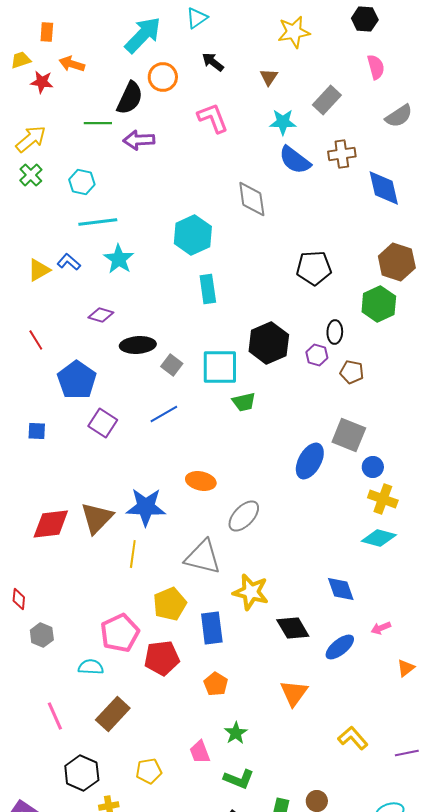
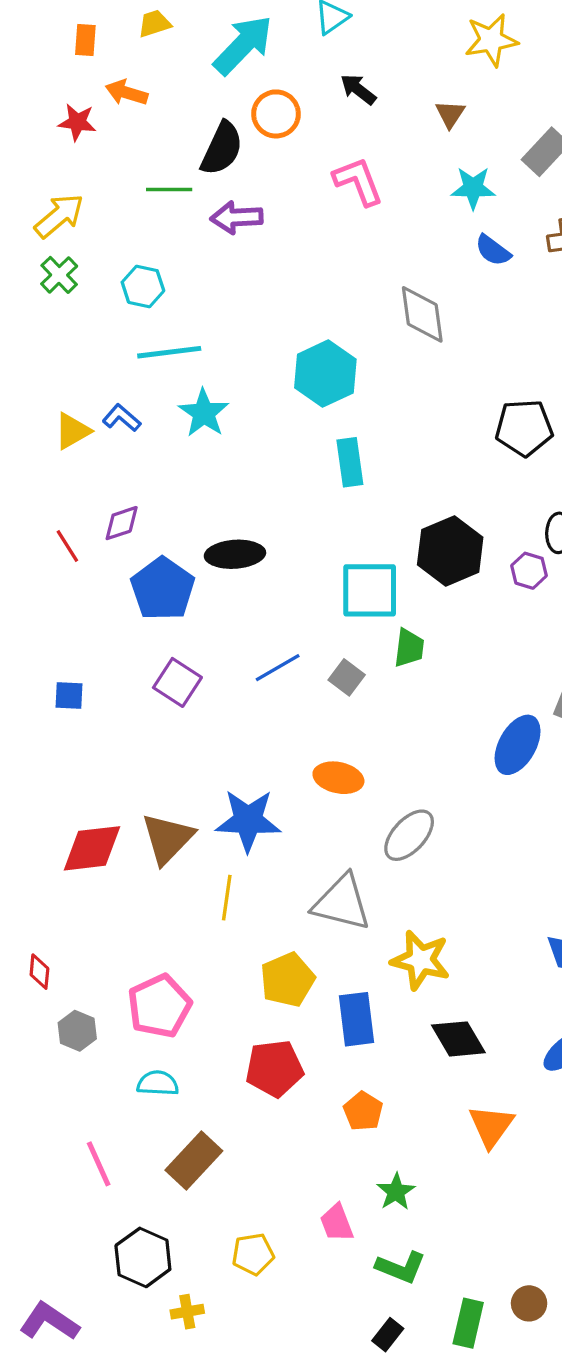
yellow trapezoid: (21, 60) -> (154, 24), moved
blue semicircle: (295, 160) -> (493, 250), size x0.7
purple diamond: (101, 315) -> (122, 523), moved, turned -35
gray square: (172, 365) -> (347, 677), moved
blue pentagon: (77, 380) -> (163, 589), moved
green trapezoid: (244, 402) -> (409, 648), turned -70
black diamond: (293, 628) -> (458, 1039), moved
pink pentagon: (120, 633) -> (159, 1006), moved

